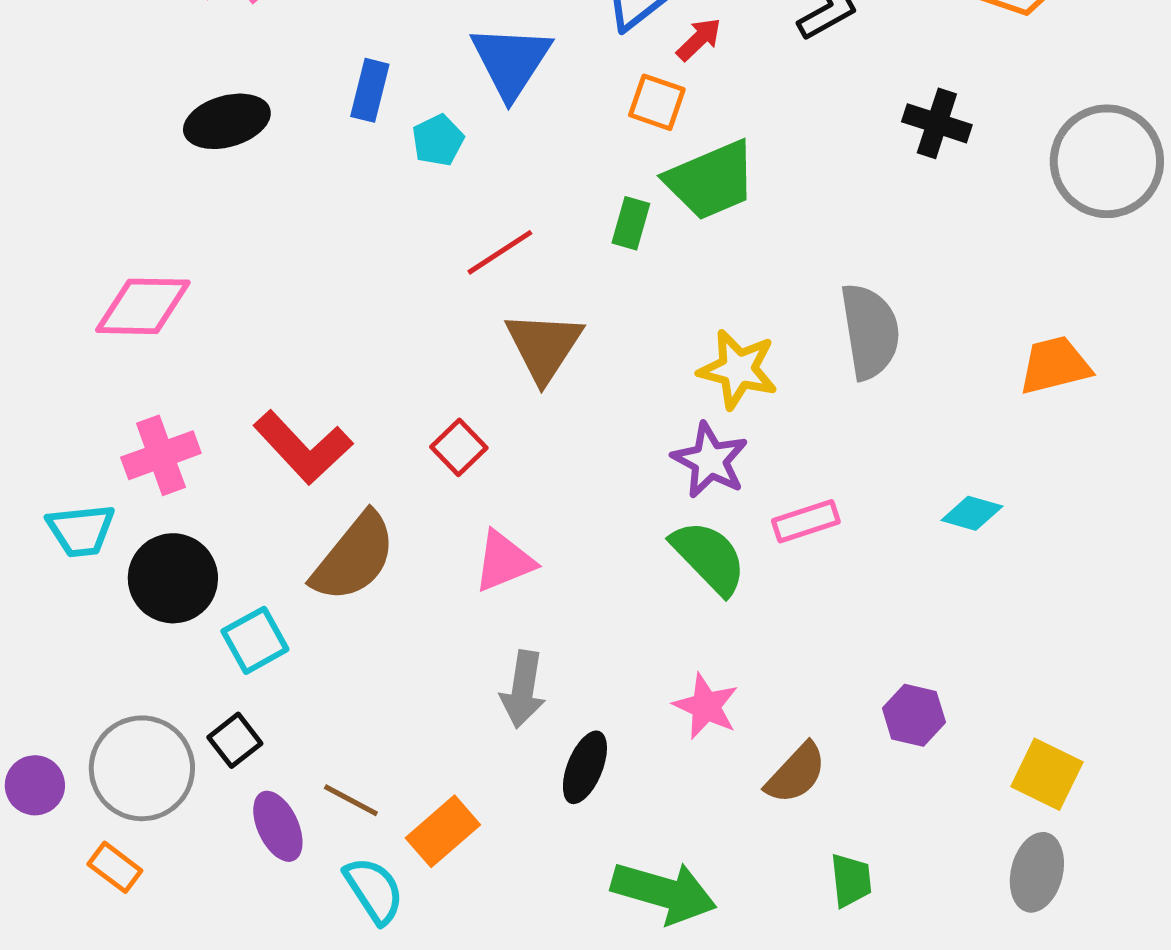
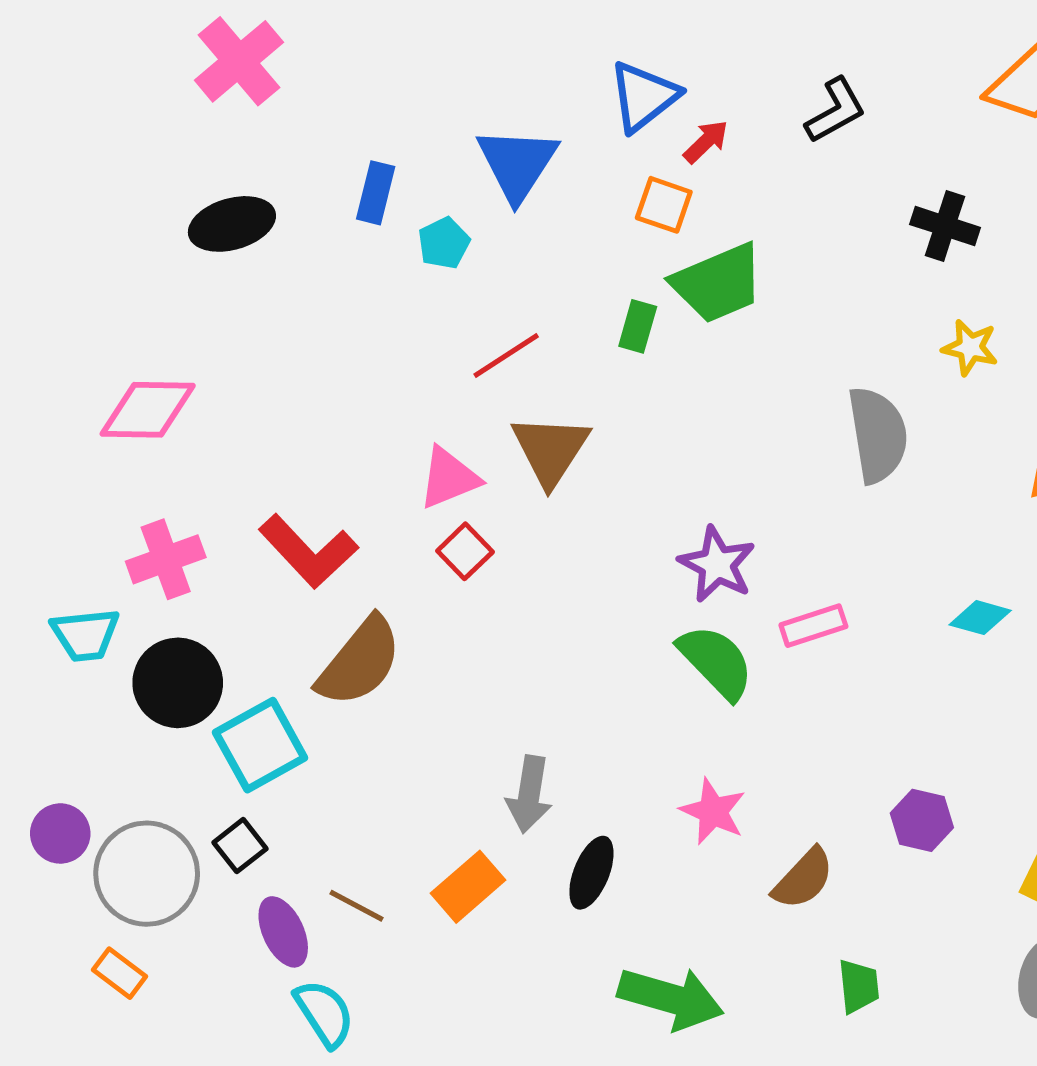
yellow star: (738, 369) -> (970, 347), moved, size x0.7
pink triangle: (504, 561) -> (449, 478), moved
cyan square: (255, 640) -> (260, 745), size x1.4
purple circle: (35, 785) -> (60, 833), moved
orange rectangle: (443, 831) -> (468, 887), moved
cyan semicircle: (374, 890) -> (324, 1013), moved

